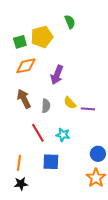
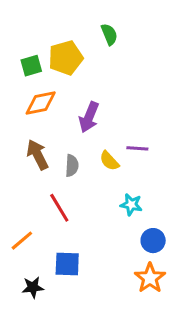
purple line: (88, 109) -> (137, 148), moved
cyan star: (63, 135) -> (131, 205), moved
blue square: (51, 162) -> (67, 264), moved
orange line: (19, 163) -> (22, 241), moved, turned 42

